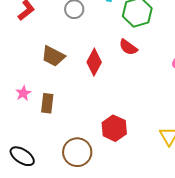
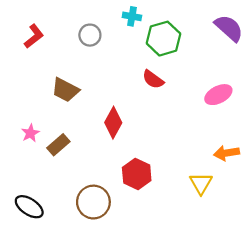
red diamond: (94, 62) -> (113, 123), moved
brown rectangle: (47, 103) -> (58, 145), turned 42

